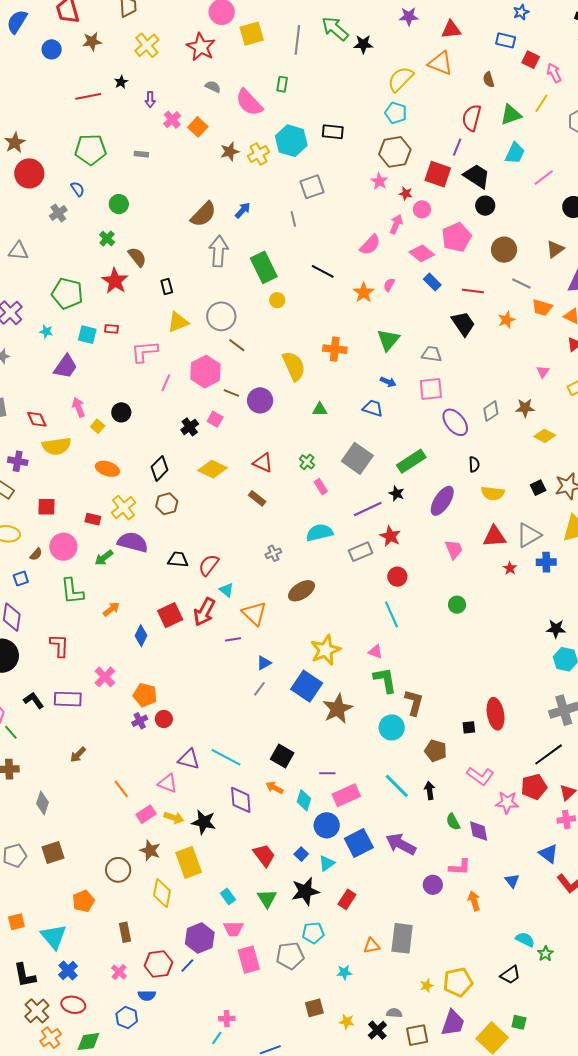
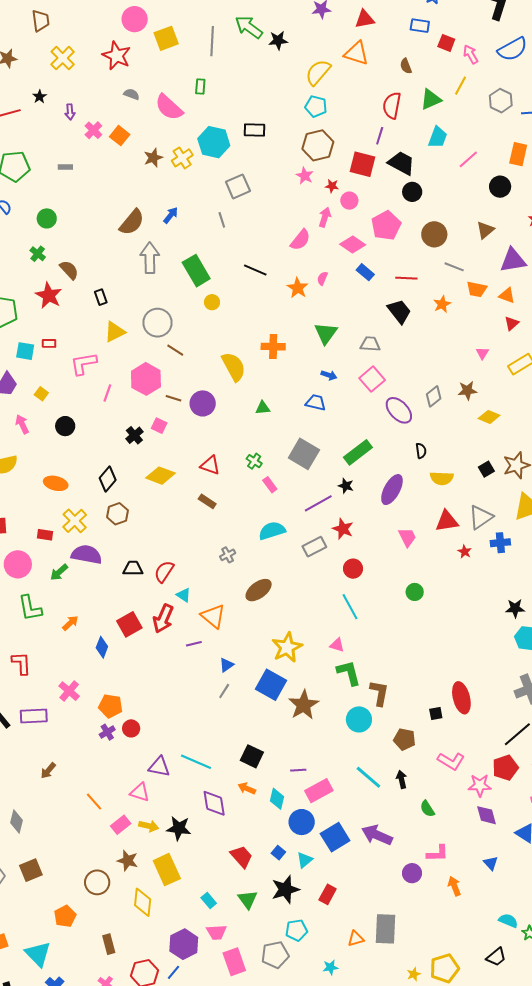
pink square: (431, 389) -> (372, 379), turned -30
yellow square: (98, 426) -> (41, 394), moved
purple diamond: (479, 831) -> (487, 815), moved

